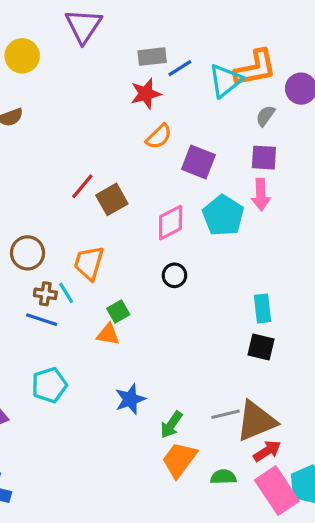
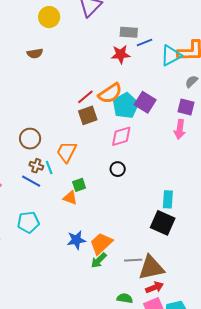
orange semicircle: (159, 136) -> (110, 93), moved, size x1.4
red line: (82, 186) -> (85, 97), moved
cyan pentagon: (223, 215) -> (126, 106), moved
black square: (261, 347) -> (163, 223), size x1.4
orange trapezoid: (179, 460) -> (101, 243), moved

